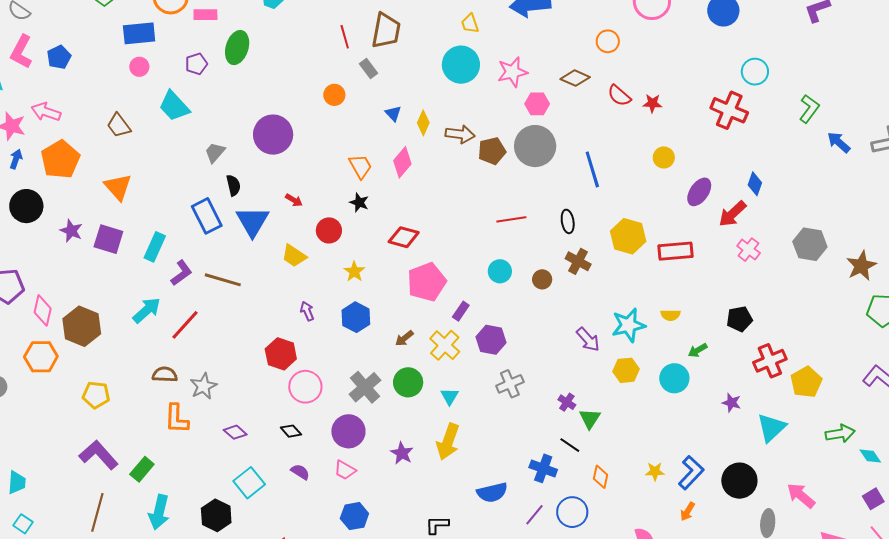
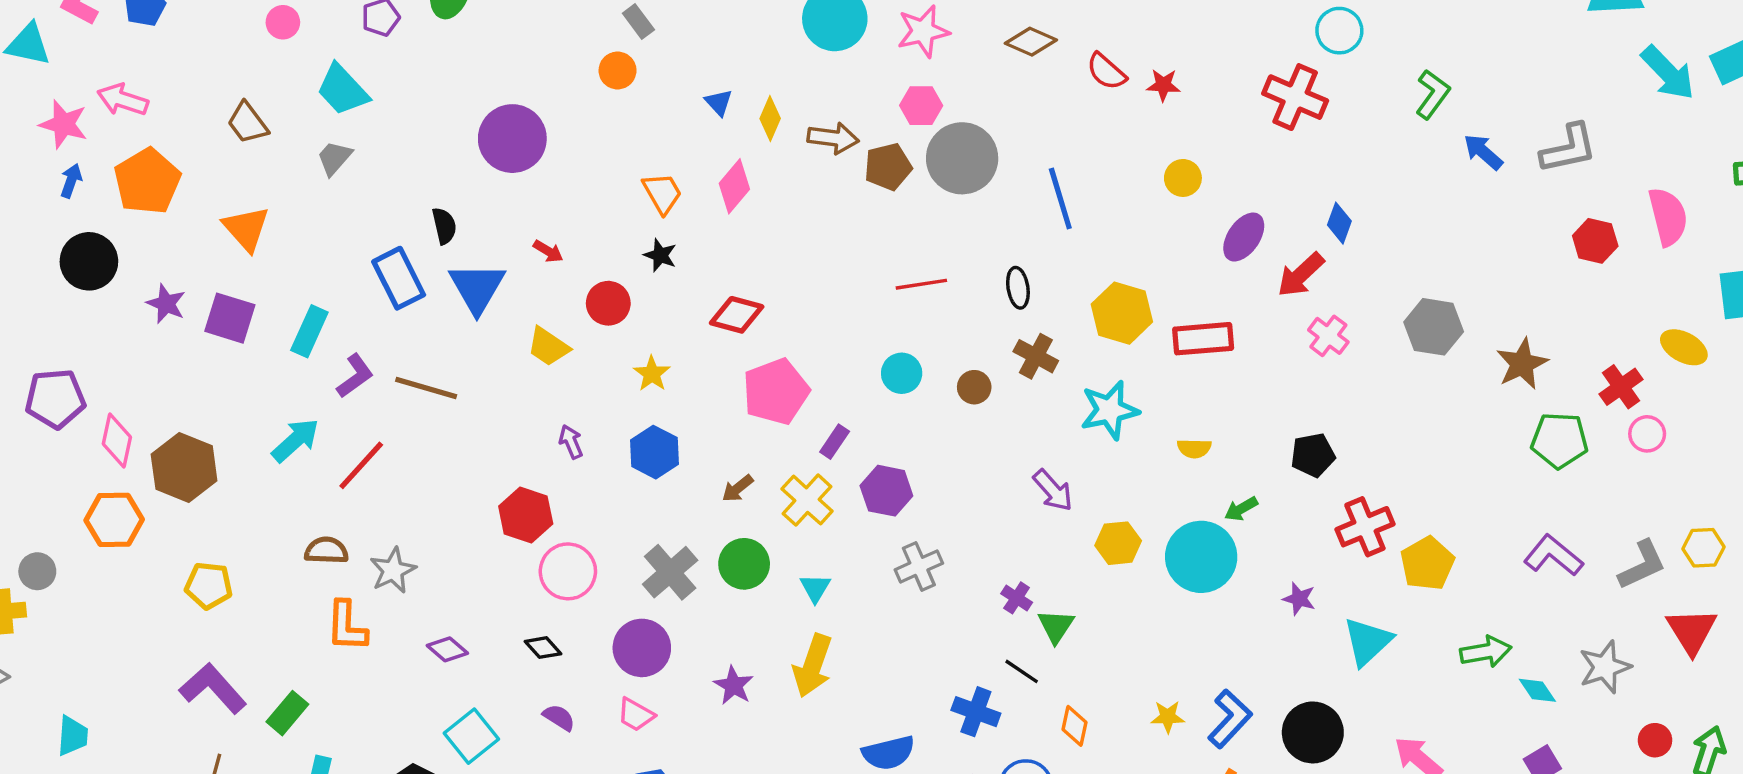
gray rectangle: (368, 68) -> (638, 21), moved
pink hexagon: (537, 104) -> (921, 106), moved
gray trapezoid: (215, 152) -> (334, 158), moved
cyan star: (628, 325) -> (1110, 410), moved
cyan circle: (674, 378) -> (1201, 557), size x1.4

